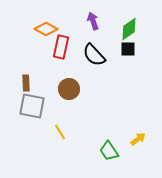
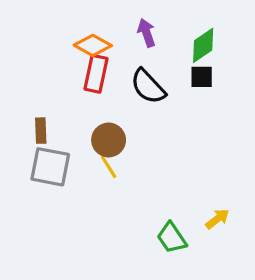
orange diamond: (46, 29) -> (93, 45), moved
yellow line: (60, 132) -> (109, 167), moved

